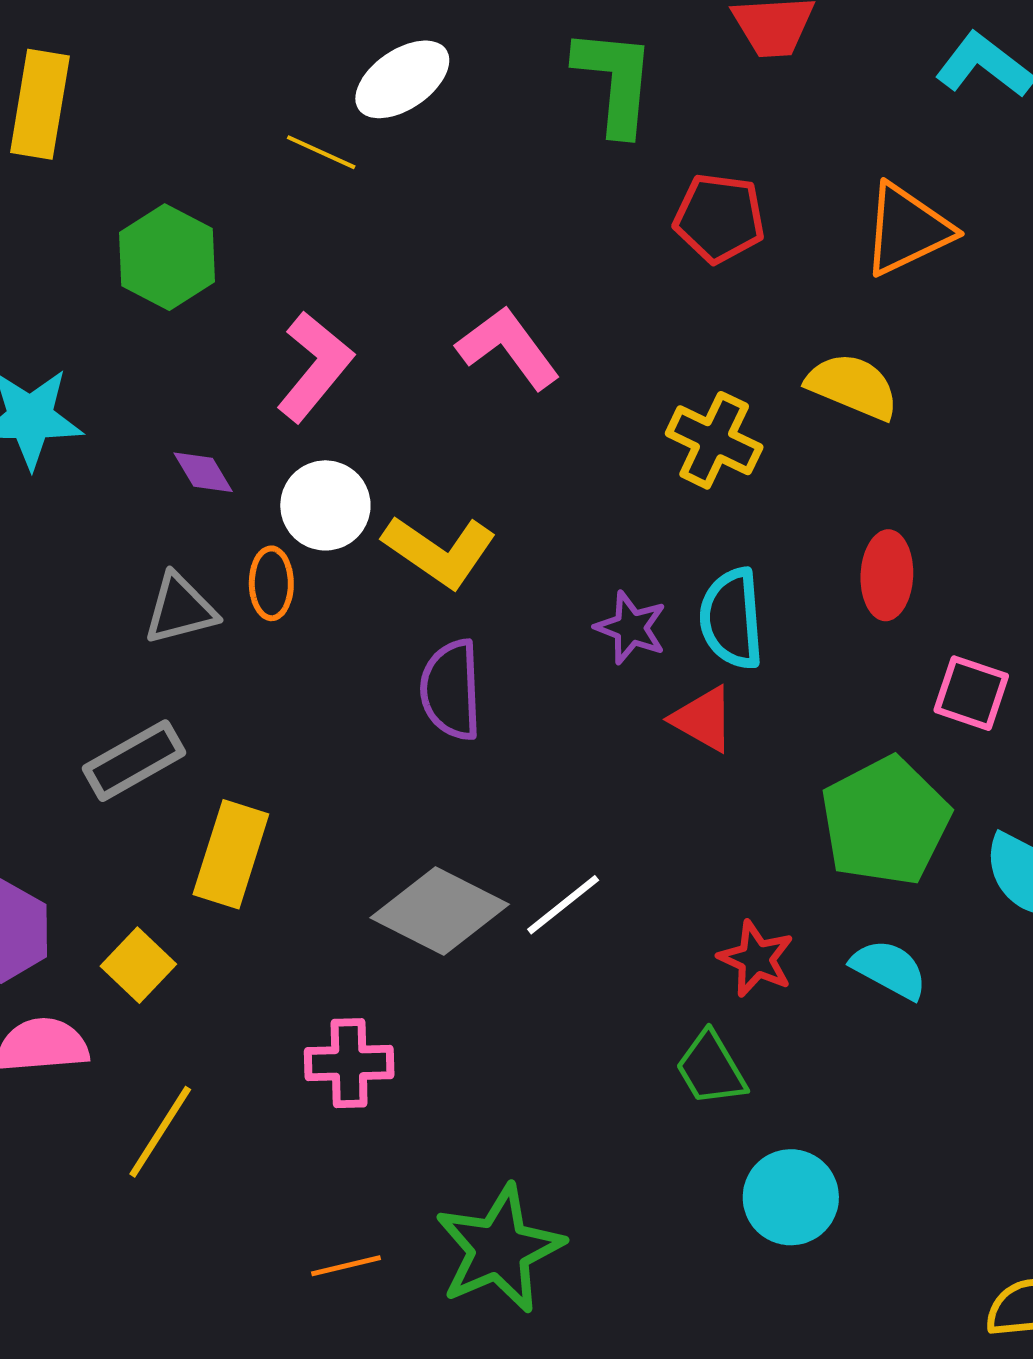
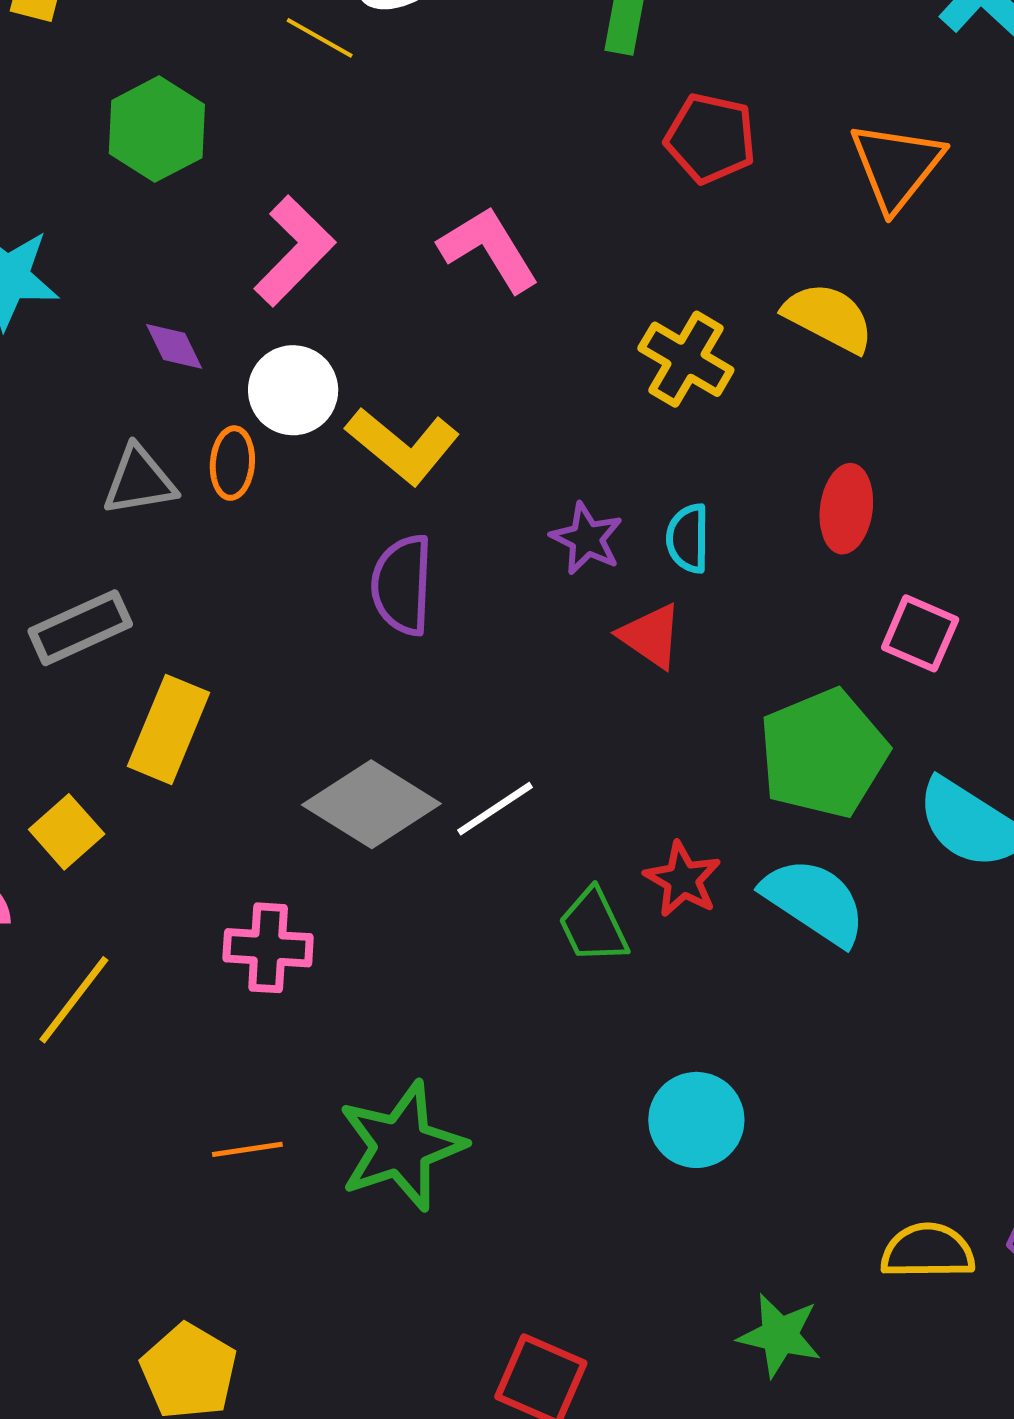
orange triangle: (907, 229) -> (897, 166), turned -31
cyan semicircle: (732, 619) -> (688, 538), size x0.7
cyan semicircle: (889, 969) -> (814, 901), size x1.4
green trapezoid: (711, 1069) -> (593, 926), moved

